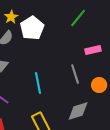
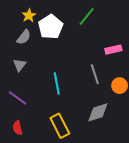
green line: (78, 18) -> (87, 17), moved

